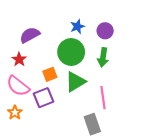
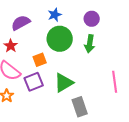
blue star: (77, 27) -> (55, 15), moved
green triangle: (75, 82) -> (64, 83), moved
pink line: (103, 98) -> (115, 82), moved

